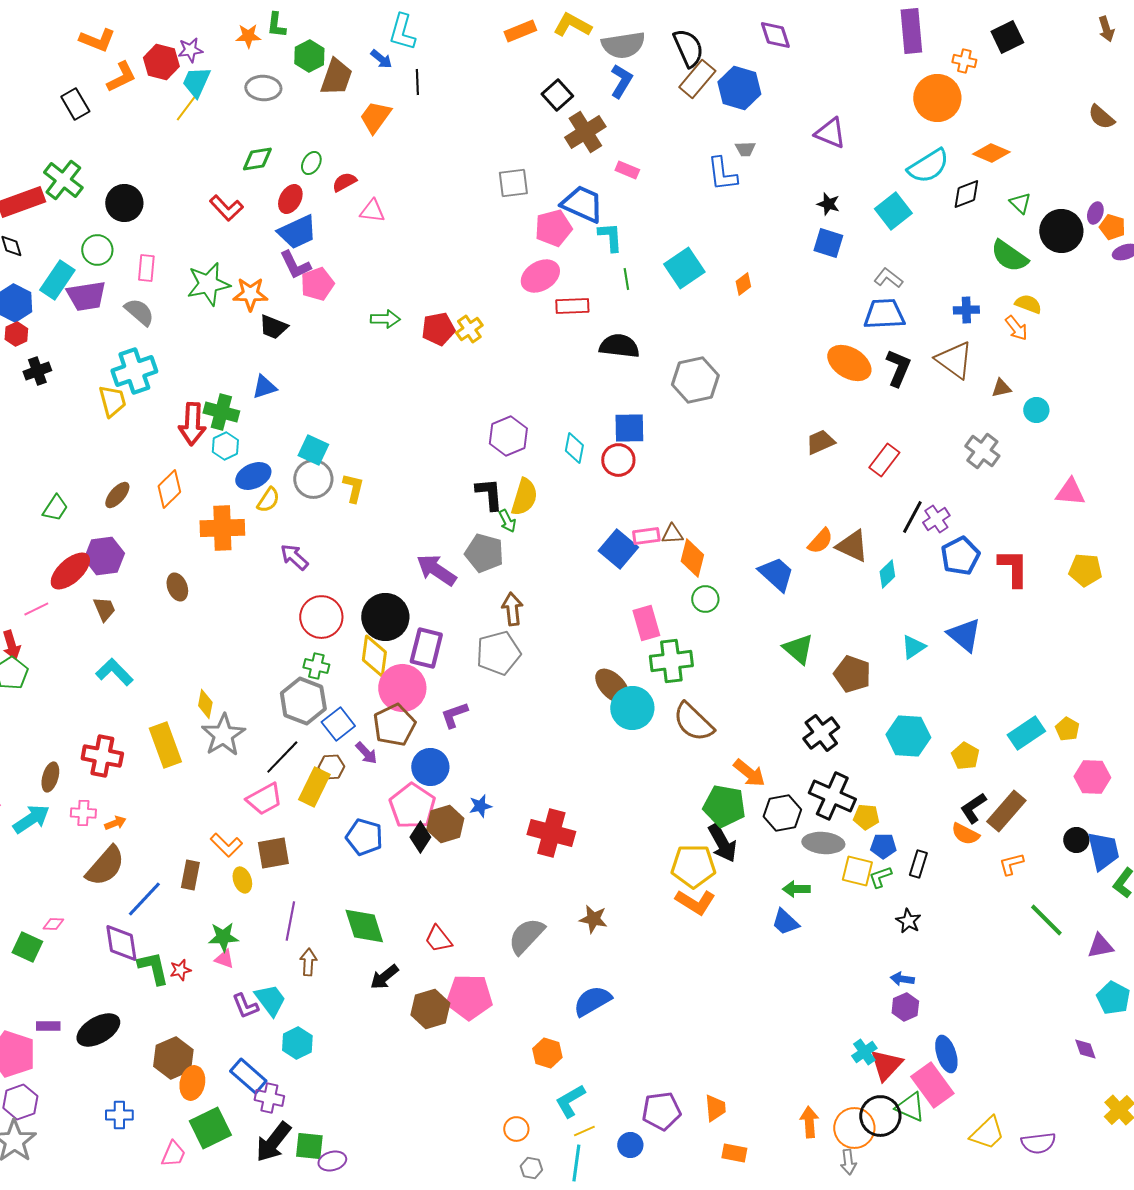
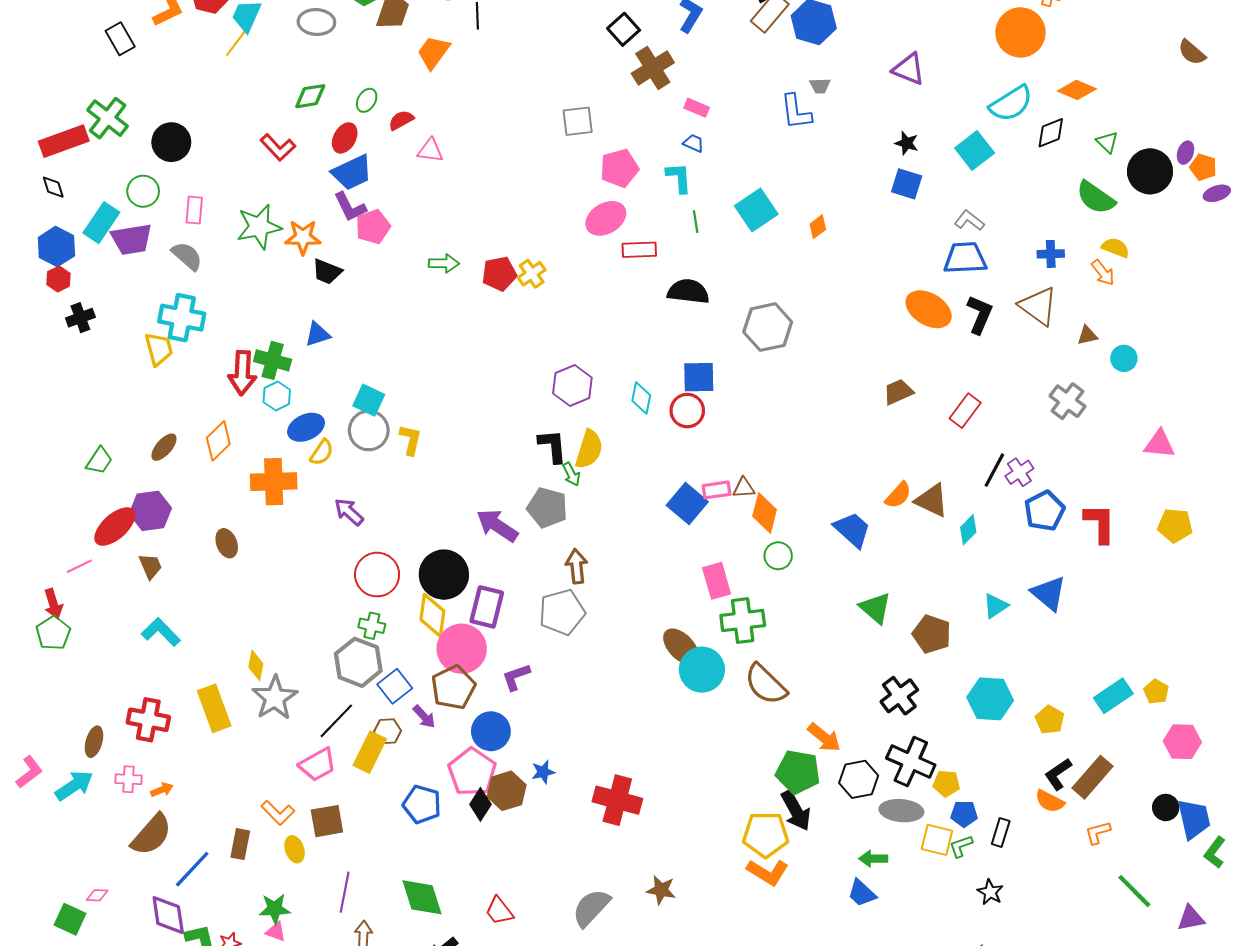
blue trapezoid: (582, 204) -> (694, 143), moved, size x0.5
cyan cross: (134, 371) -> (182, 318), turned 30

